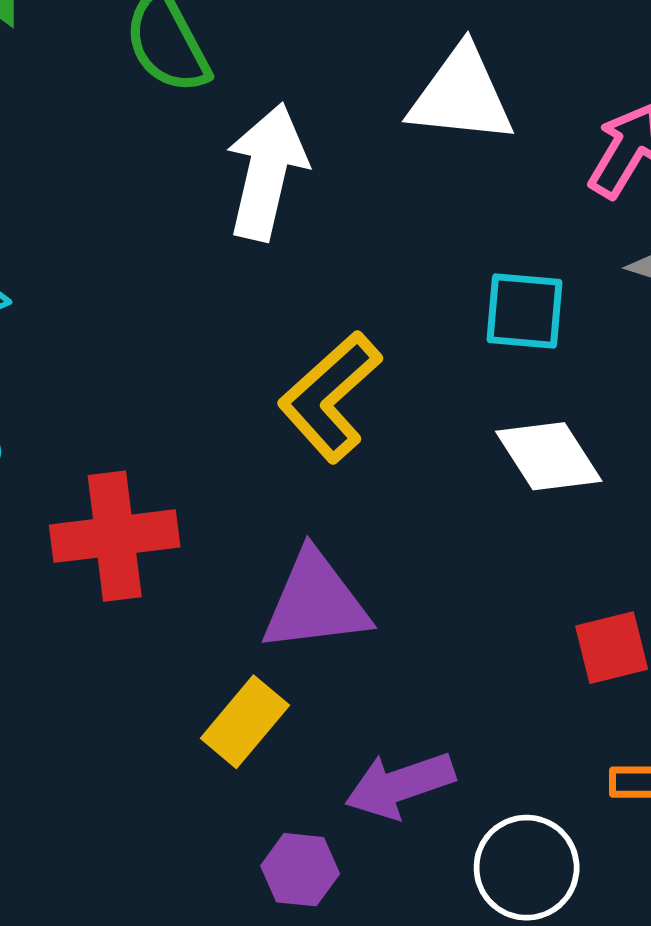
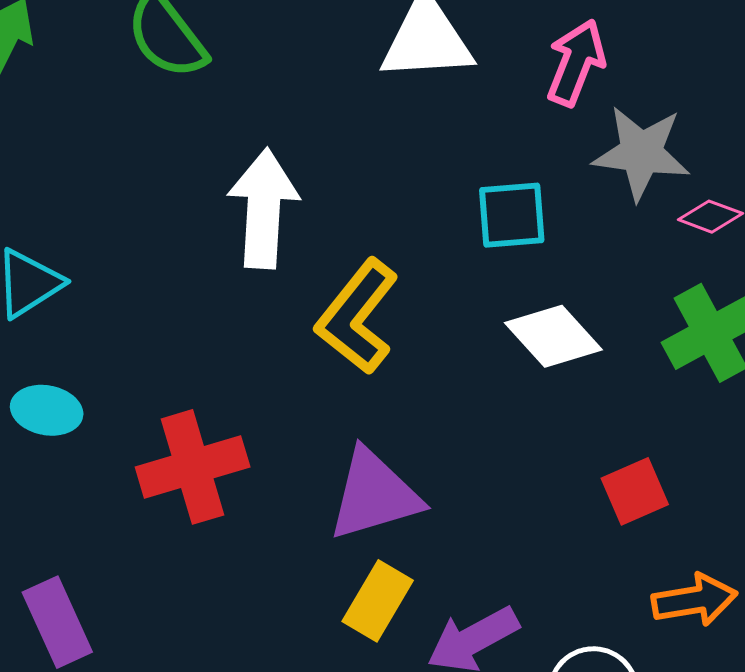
white arrow: (267, 172) -> (263, 209), moved
yellow rectangle: (245, 722) -> (378, 601), moved

